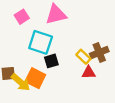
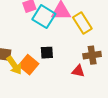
cyan square: (41, 42) -> (44, 17), moved
yellow rectangle: (83, 57) -> (82, 23), moved, size x1.5

